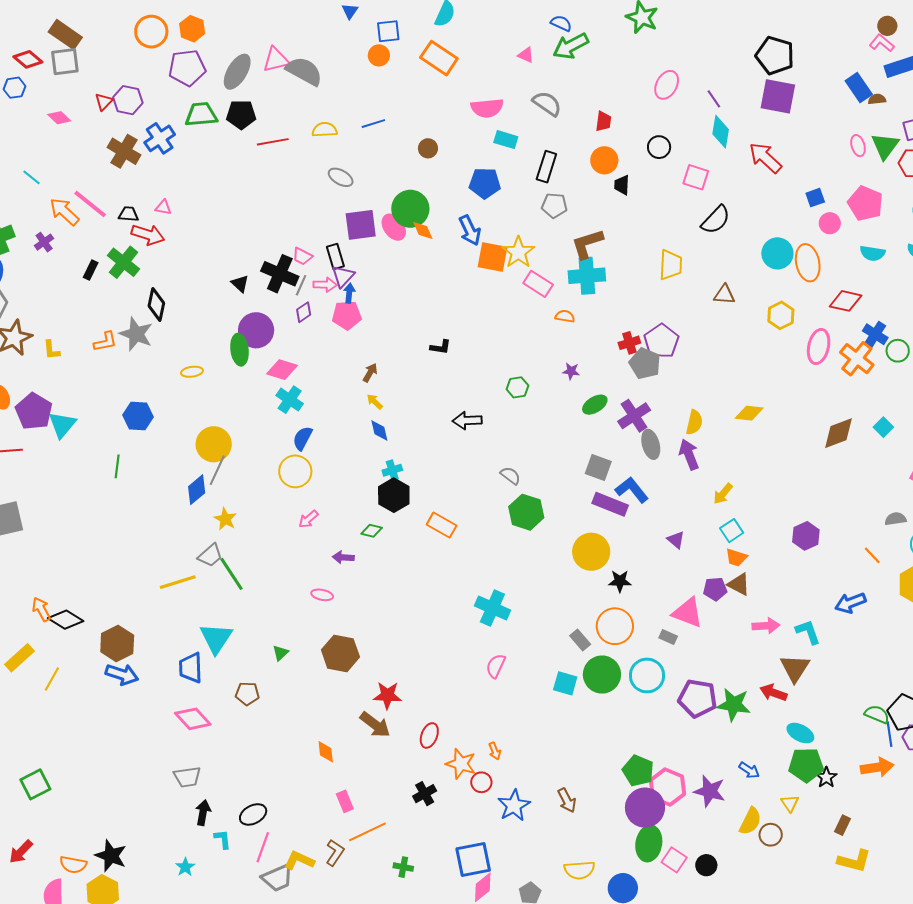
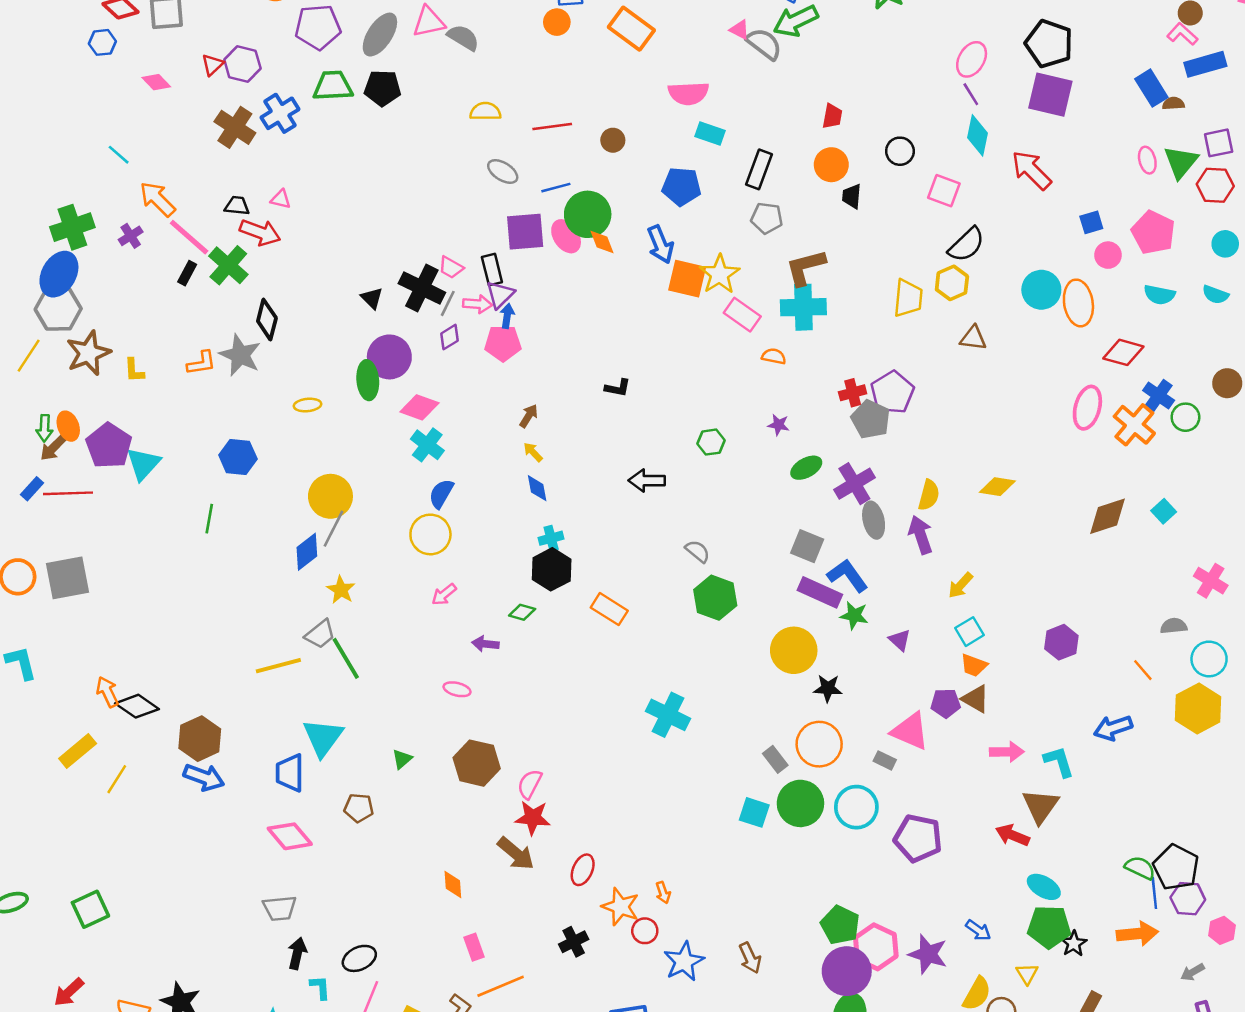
gray semicircle: (304, 71) -> (463, 38), size x0.7
pink ellipse: (667, 85) -> (972, 59), moved
gray semicircle: (547, 104) -> (764, 44), moved
blue line: (373, 124) -> (556, 188), moved
red line: (273, 142) -> (552, 126), moved
pink line: (90, 204) -> (189, 237), moved
yellow hexagon: (781, 315) -> (952, 283), moved
pink semicircle: (496, 666) -> (530, 784), moved
green star: (734, 705) -> (854, 615), moved, size x0.7

